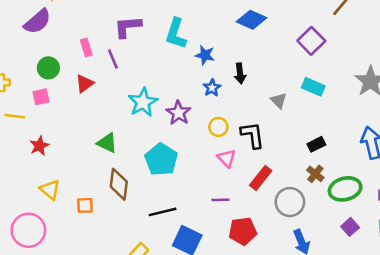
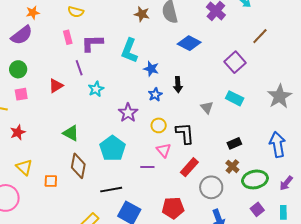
pink rectangle: (86, 48) -> (68, 37), moved
green circle: (48, 68) -> (18, 69), moved
cyan star: (143, 102) -> (96, 89), moved, size x0.7
purple line: (220, 200) -> (147, 167), moved

